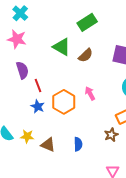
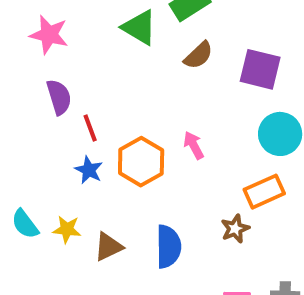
green triangle: (62, 47) -> (139, 27), moved
brown semicircle: (86, 55) -> (198, 55), moved
blue semicircle: (78, 144) -> (168, 247), size x1.5
brown triangle: (48, 145) -> (108, 247), turned -49

